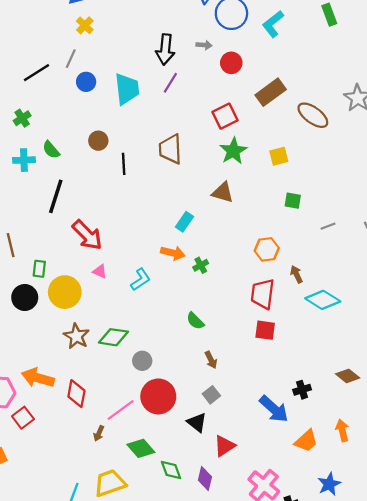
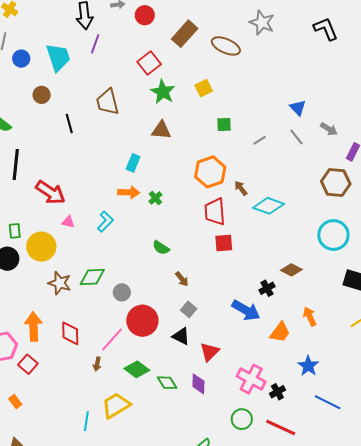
brown circle: (98, 141) -> (42, 95), moved
orange hexagon: (267, 249) -> (210, 172), size x1.4
brown diamond: (348, 376) -> (291, 270), moved
orange arrow: (38, 378) -> (34, 327), turned 84

